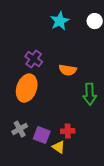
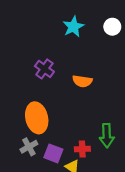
orange ellipse: (27, 88) -> (37, 118), moved, turned -32
green arrow: (90, 94) -> (107, 136), moved

